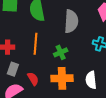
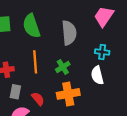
white semicircle: (91, 80) -> (97, 75), moved

